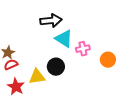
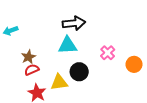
cyan triangle: (64, 39) -> (68, 45), moved, turned -36
pink cross: (83, 49) -> (108, 53), turned -32

